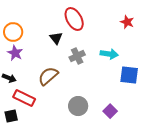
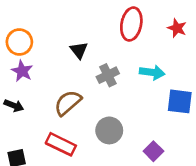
red ellipse: (74, 19) -> (131, 24), moved, turned 40
red rectangle: (24, 98) -> (61, 144), moved
gray circle: (78, 106) -> (109, 130), moved

